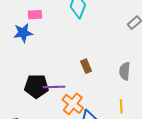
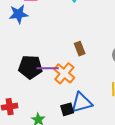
orange cross: (73, 104) -> (64, 73), moved

